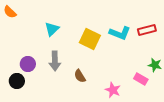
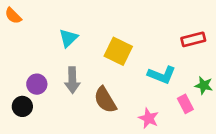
cyan L-shape: (120, 33) -> (162, 75), moved
brown semicircle: (80, 76) -> (105, 100), size x1.5
pink rectangle: (141, 79) -> (185, 104), turned 32

